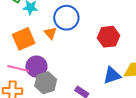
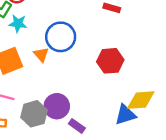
purple circle: (36, 67) -> (57, 106), moved
blue triangle: (112, 75) -> (125, 115), moved

